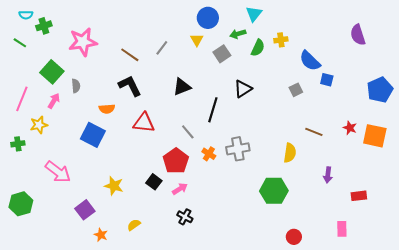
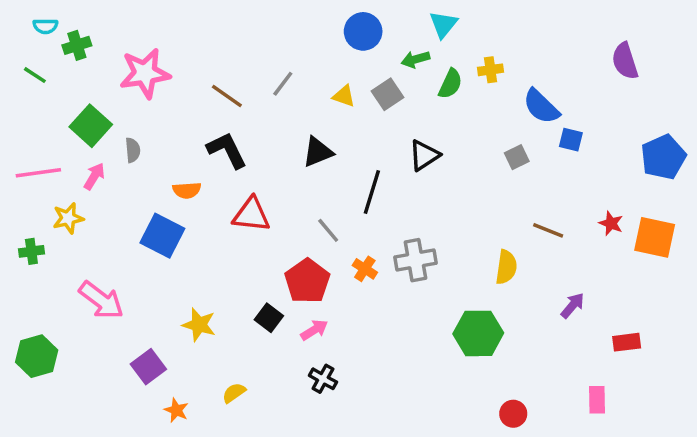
yellow triangle: (197, 40) -> (344, 96), moved, turned -40
pink line: (22, 99) -> (38, 173), turned 60
purple arrow: (328, 175) -> (573, 305), turned -147

